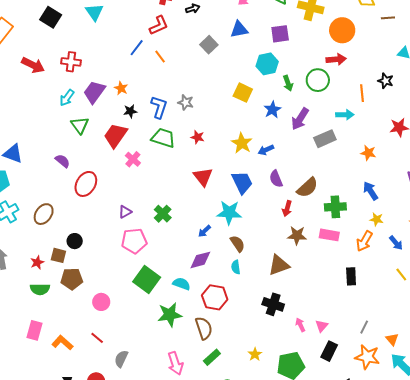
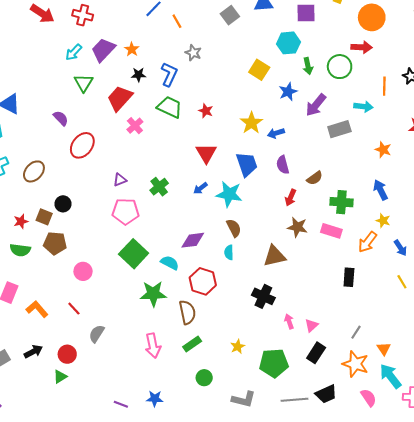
gray star: (186, 102) -> (193, 53), moved
brown semicircle: (307, 188) -> (315, 178), size x0.7
blue arrow: (204, 231) -> (200, 188), moved

